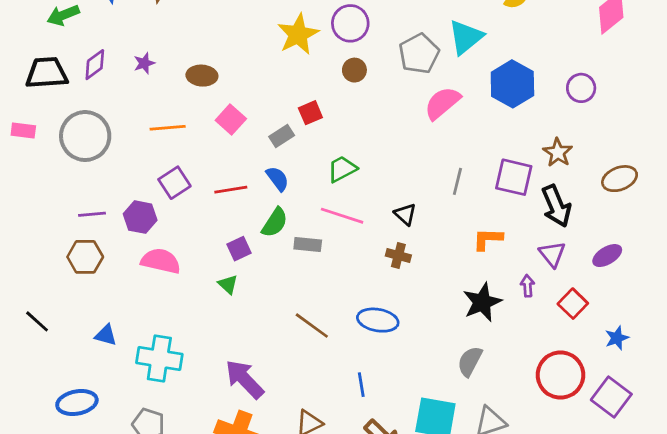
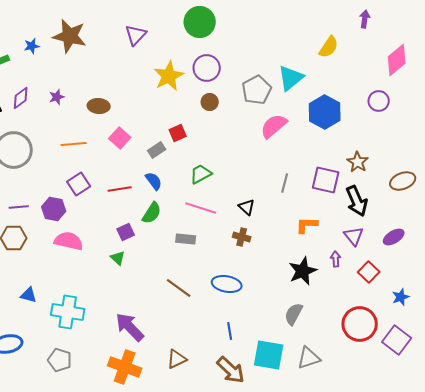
purple circle: (581, 88) -> (379, 101), moved
gray rectangle: (308, 245) -> (186, 239), moved
blue line: (361, 385) -> (230, 331), moved

